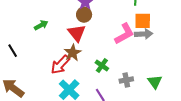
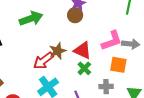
orange square: (143, 21) -> (118, 65), moved
green arrow: (41, 25) -> (31, 19), size x1.6
red triangle: (77, 33) -> (83, 50), moved, turned -36

